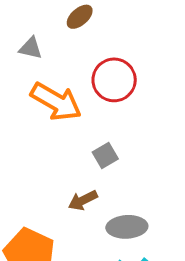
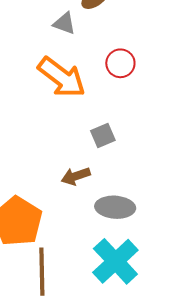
gray triangle: (31, 48) -> (64, 23), moved
red circle: (114, 80) -> (120, 63), size x0.7

